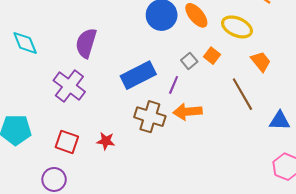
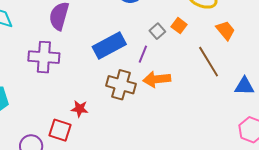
purple cross: (69, 86) -> (44, 57), turned -32
red square: (67, 142) -> (60, 130), moved

